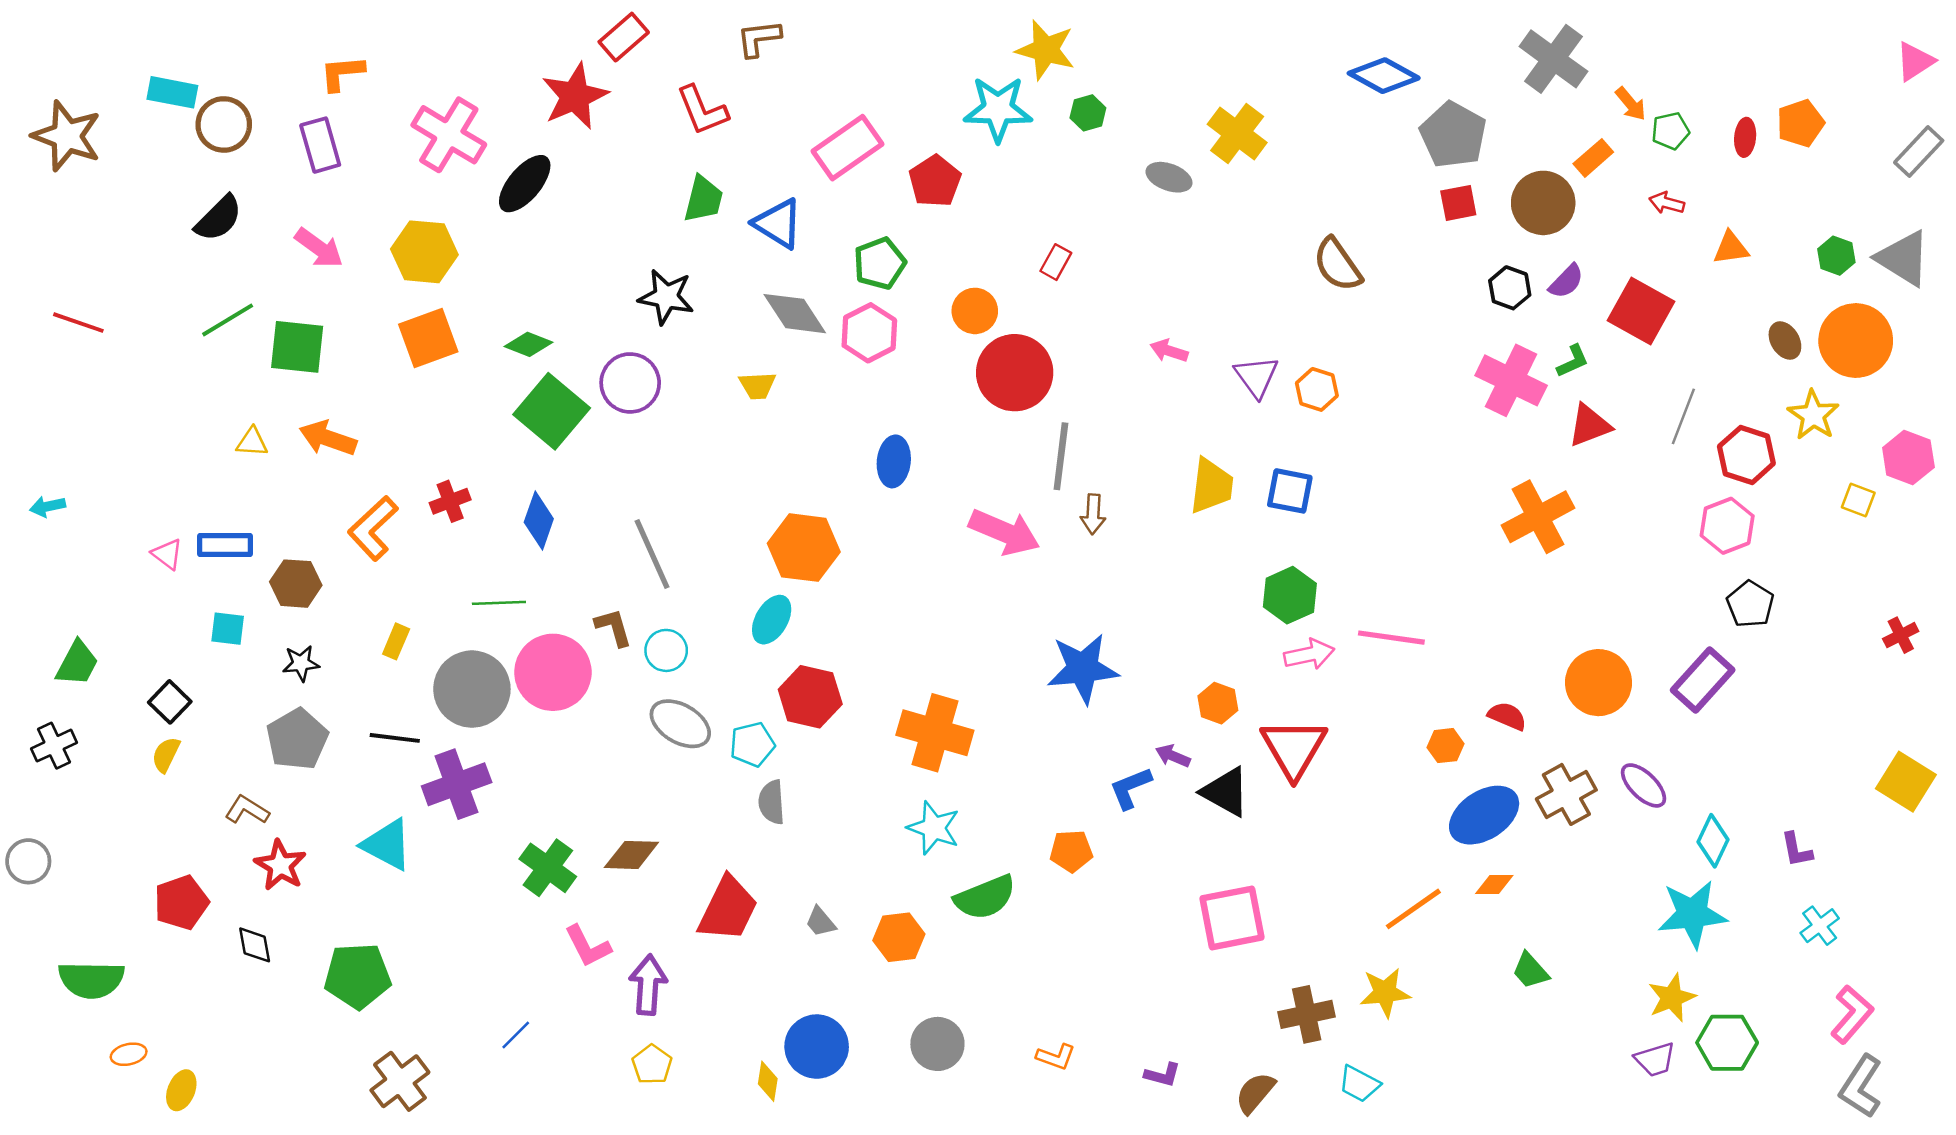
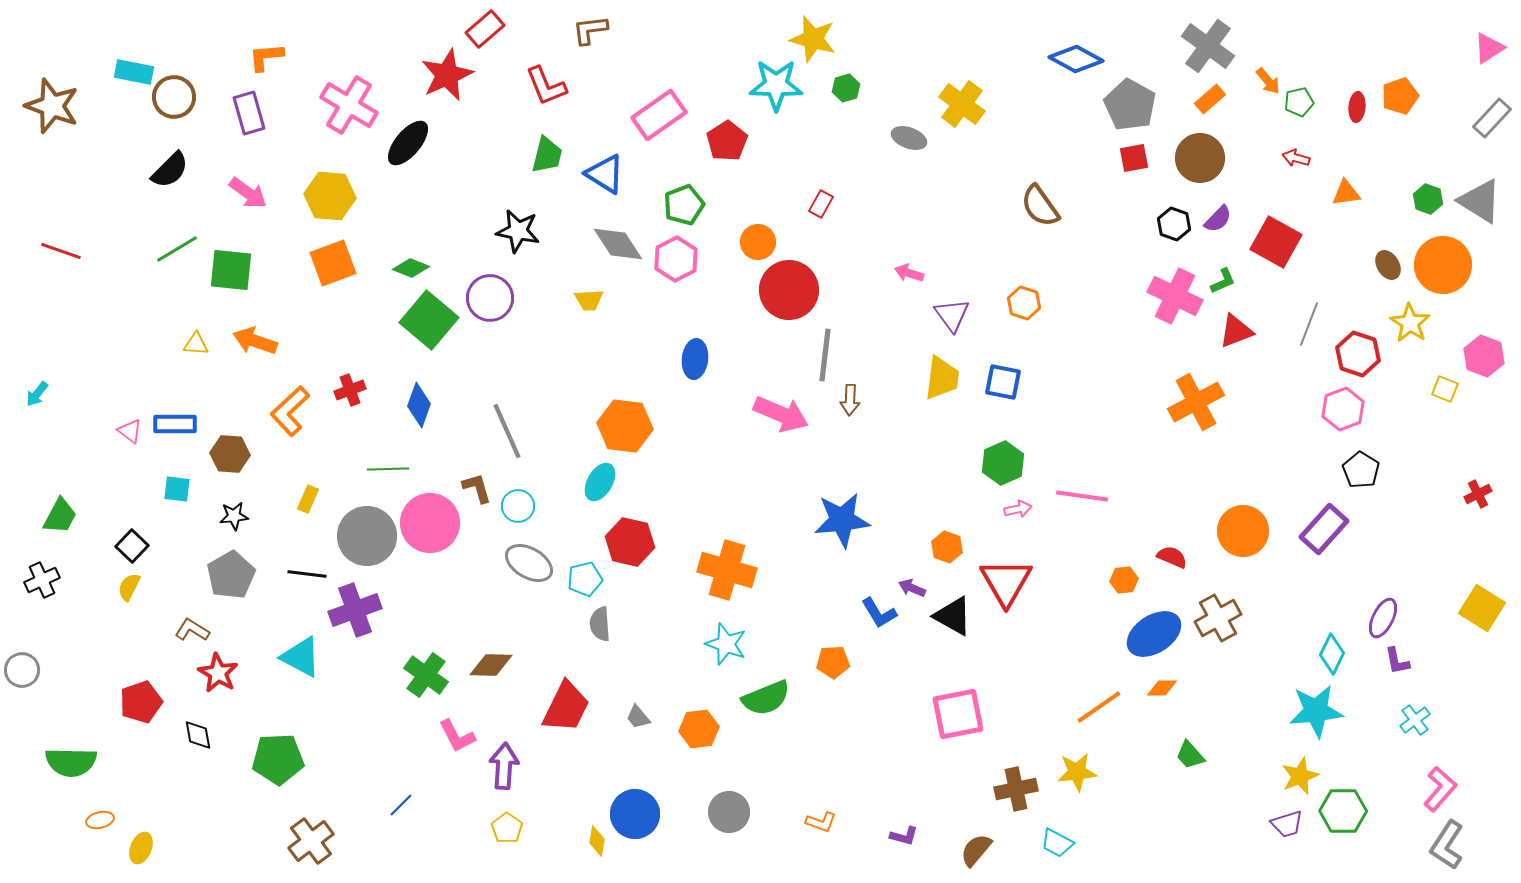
orange rectangle: (1593, 158) -> (1210, 99), moved
purple triangle: (1256, 377) -> (952, 315), moved
cyan arrow: (48, 506) -> (37, 394), turned -40
pink arrow: (1309, 654) -> (1018, 509), size x0.7
purple ellipse: (1644, 785) -> (1383, 618), moved, turned 72
blue L-shape: (1130, 788) -> (879, 613), turned -99

